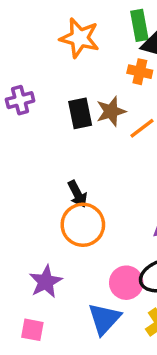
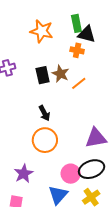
brown star: (111, 111) -> (61, 74), turned -30
black arrow: (77, 194) -> (44, 113), moved

